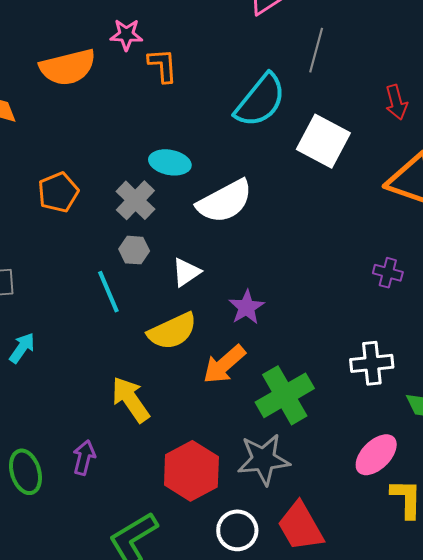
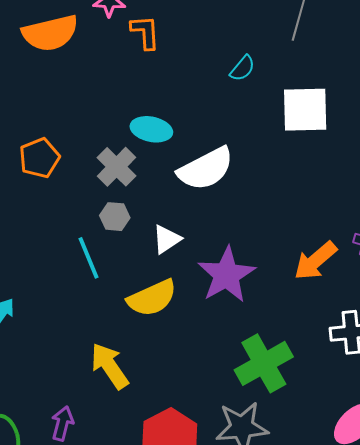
cyan semicircle: (260, 101) -> (242, 68), size x0.5
white square: (323, 141) -> (305, 110), turned -30
purple star: (246, 307) -> (226, 275), size x1.6
orange arrow: (224, 364) -> (315, 261), moved

